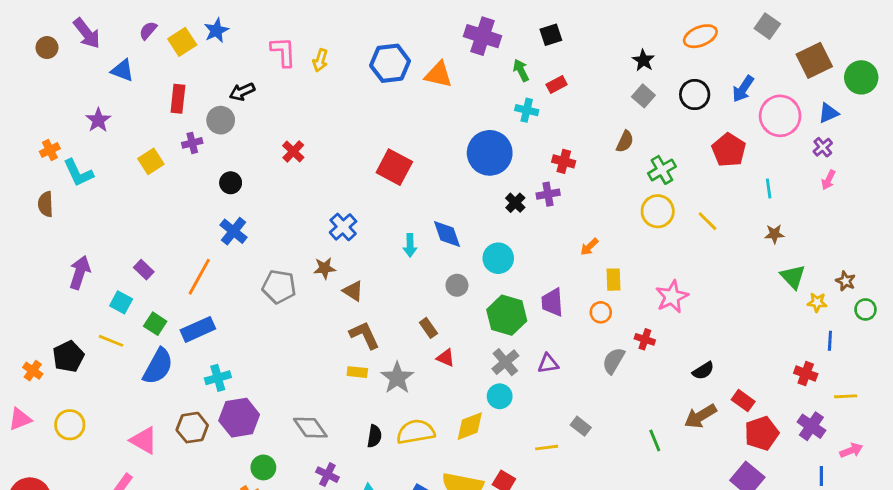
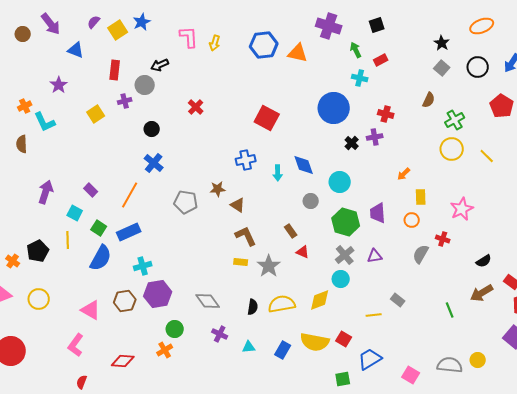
blue cross: (343, 227) -> (246, 160), moved, turned 30
yellow line: (111, 341) -> (68, 240), turned 66

